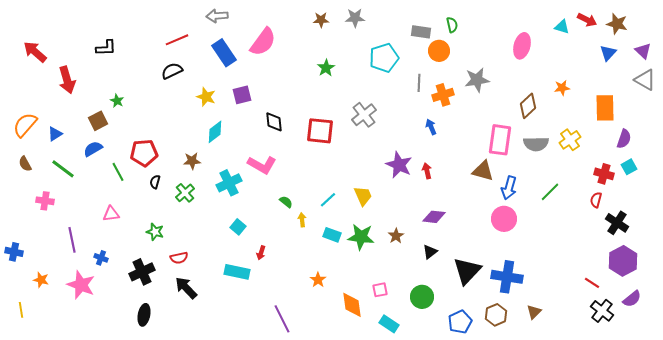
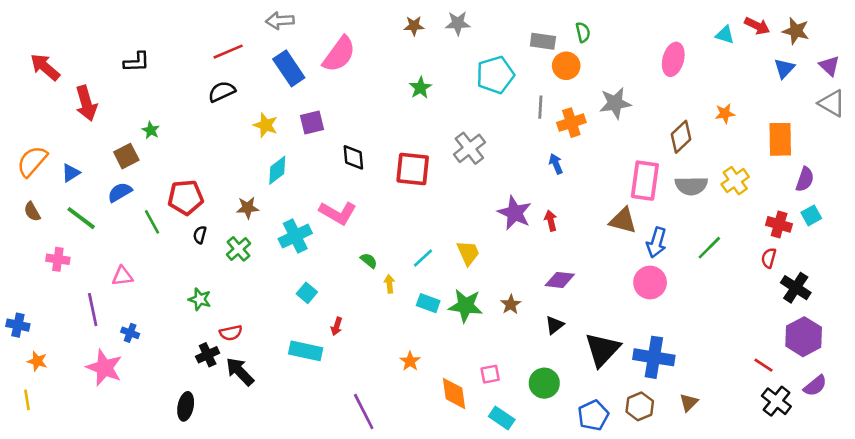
pink triangle: (111, 214) -> (122, 276), moved
black cross: (142, 272) -> (208, 355), moved, size x0.7
orange star: (41, 280) -> (37, 361), moved

